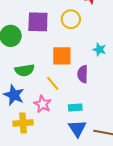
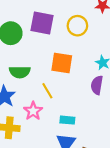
purple semicircle: (83, 74) -> (97, 85), moved

